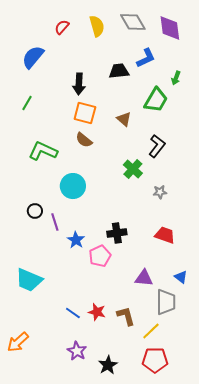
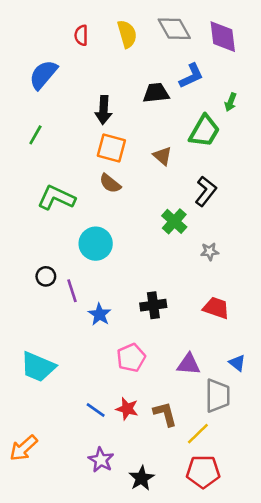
red semicircle: (62, 27) -> (81, 35), turned -42
pink pentagon: (100, 256) -> (131, 358), moved

